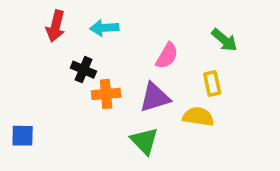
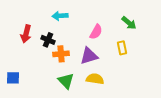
red arrow: (56, 26) -> (26, 34), moved
yellow semicircle: (198, 117) -> (95, 79), moved
green triangle: (144, 141) -> (66, 81), moved

